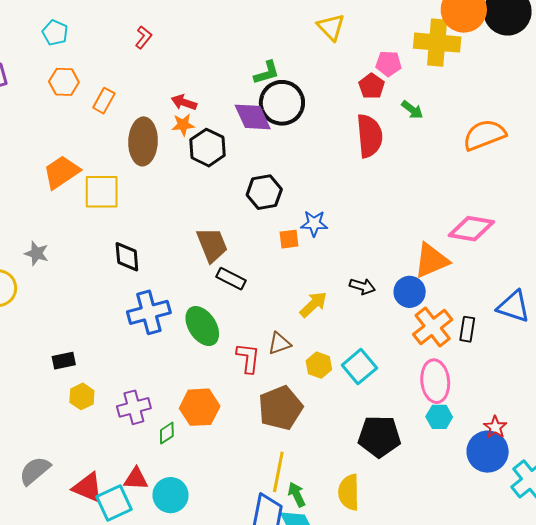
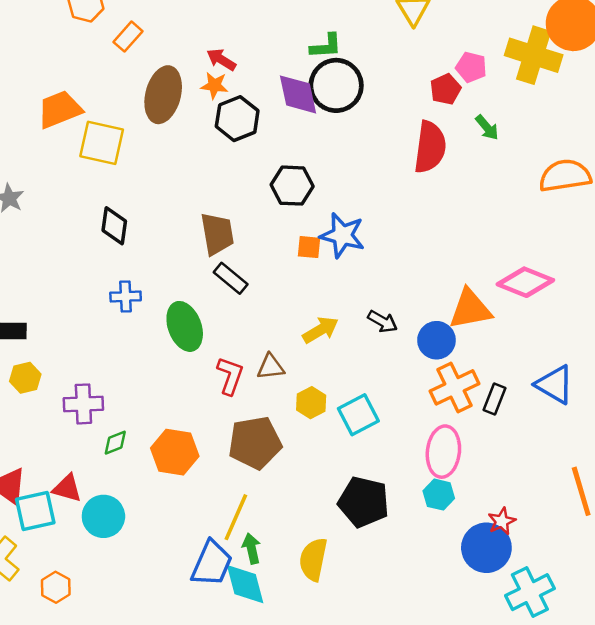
blue star: (314, 223) -> (342, 235), size x1.4
blue cross: (149, 312) -> (126, 297), size x0.6
orange hexagon: (200, 407) -> (175, 452), moved

